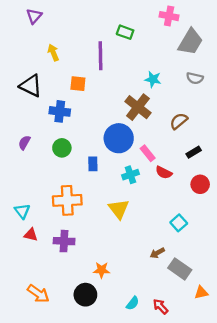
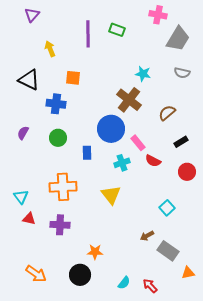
purple line: (100, 56) -> (88, 34), moved

